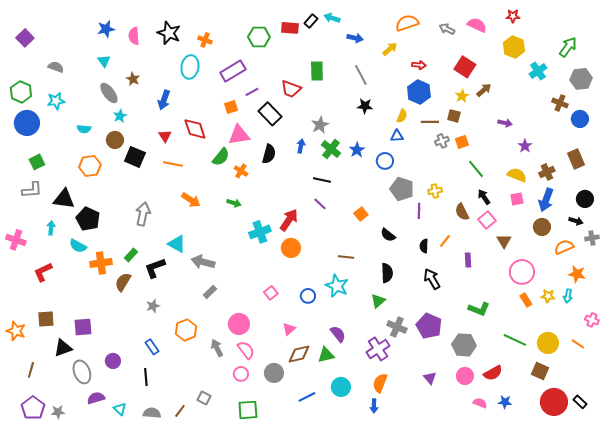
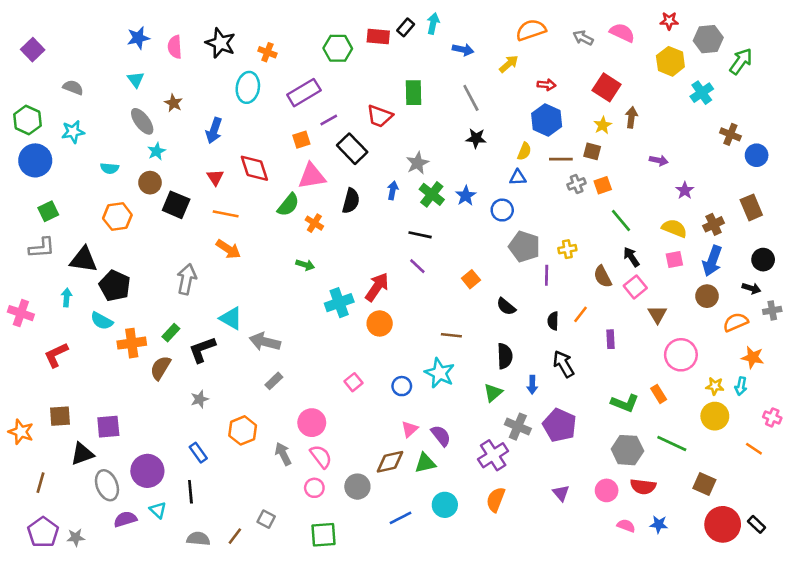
cyan arrow: (332, 18) -> (433, 23), turned 84
gray hexagon: (581, 79) -> (708, 39), moved
brown arrow: (484, 90) -> (631, 117), turned -42
orange arrow: (191, 200) -> (228, 249), moved
orange rectangle: (526, 300) -> (659, 394), moved
pink triangle: (289, 329) -> (410, 429), moved
yellow circle: (548, 343) -> (715, 416), moved
gray hexagon: (464, 345) -> (627, 450), moved
purple circle: (113, 361) -> (147, 471), size x1.6
red semicircle: (493, 373) -> (643, 487), turned 36
blue arrow: (374, 406) -> (532, 385), moved
cyan triangle: (120, 409) -> (158, 510), moved

